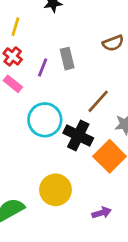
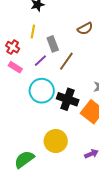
yellow line: (15, 27) -> (33, 32), moved
purple line: (43, 67) -> (40, 61), moved, turned 32
brown line: (98, 101) -> (66, 61), moved

